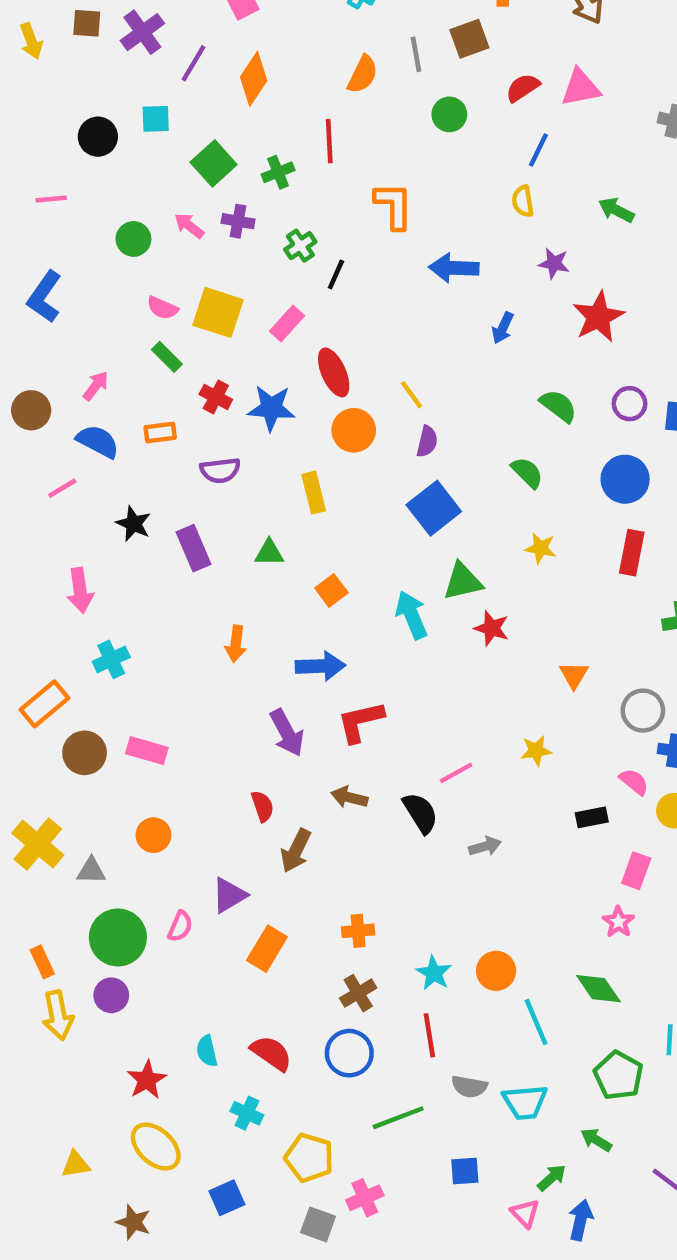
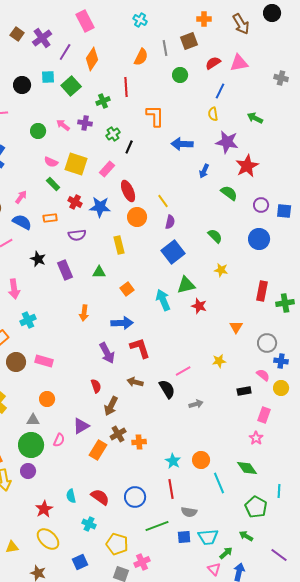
brown square: (87, 23) -> (17, 34), turned 32
green square: (214, 163) -> (71, 86), moved
purple star: (554, 263) -> (227, 142), size x1.6
green semicircle: (558, 406) -> (229, 193), moved
red rectangle: (632, 553) -> (262, 291), moved
red L-shape: (360, 722) -> (140, 348), turned 85
gray triangle: (91, 871) -> (33, 420), moved
brown cross: (358, 993) -> (118, 434), moved
cyan trapezoid: (525, 1102) -> (208, 537), moved
blue square: (465, 1171) -> (184, 537), moved

